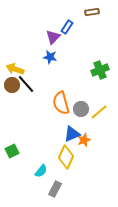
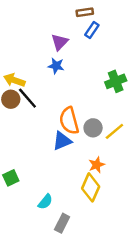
brown rectangle: (92, 12) -> (85, 12), moved
blue rectangle: (67, 27) -> (92, 30), moved
blue triangle: (72, 134) -> (62, 141), moved
yellow diamond: (66, 157) -> (91, 187), moved

